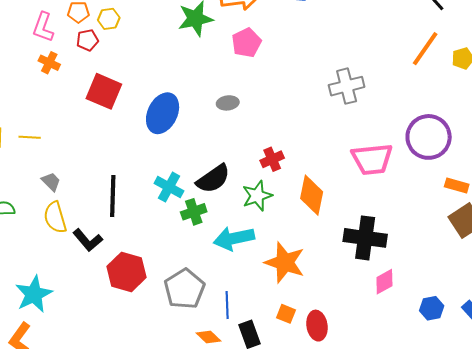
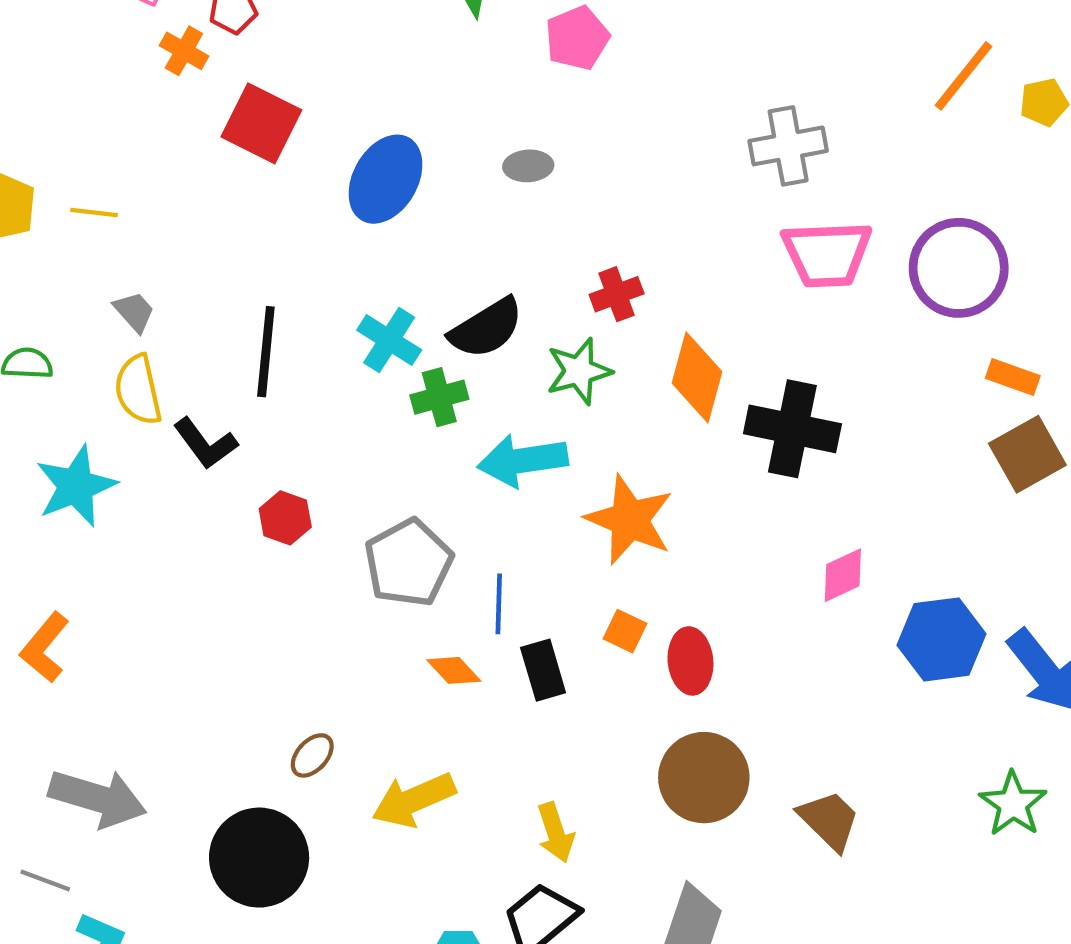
orange cross: (49, 63) -> (184, 51), moved
pink trapezoid: (372, 159) -> (827, 254), moved
black cross: (365, 238) -> (792, 429), moved
red hexagon: (127, 272) -> (285, 518), size x0.6
cyan star: (34, 294) -> (76, 486), moved
blue hexagon: (432, 308) -> (942, 639), size x1.6

